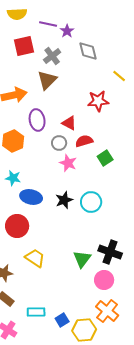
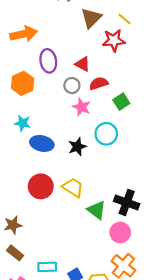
yellow line: (119, 76) -> (124, 19), moved
brown triangle: (47, 80) -> (91, 18), moved
cyan circle: (91, 202) -> (106, 134), moved
red circle: (17, 226) -> (41, 186), moved
yellow trapezoid: (35, 258) -> (73, 187), moved
green triangle: (82, 259) -> (97, 210), turned -30

